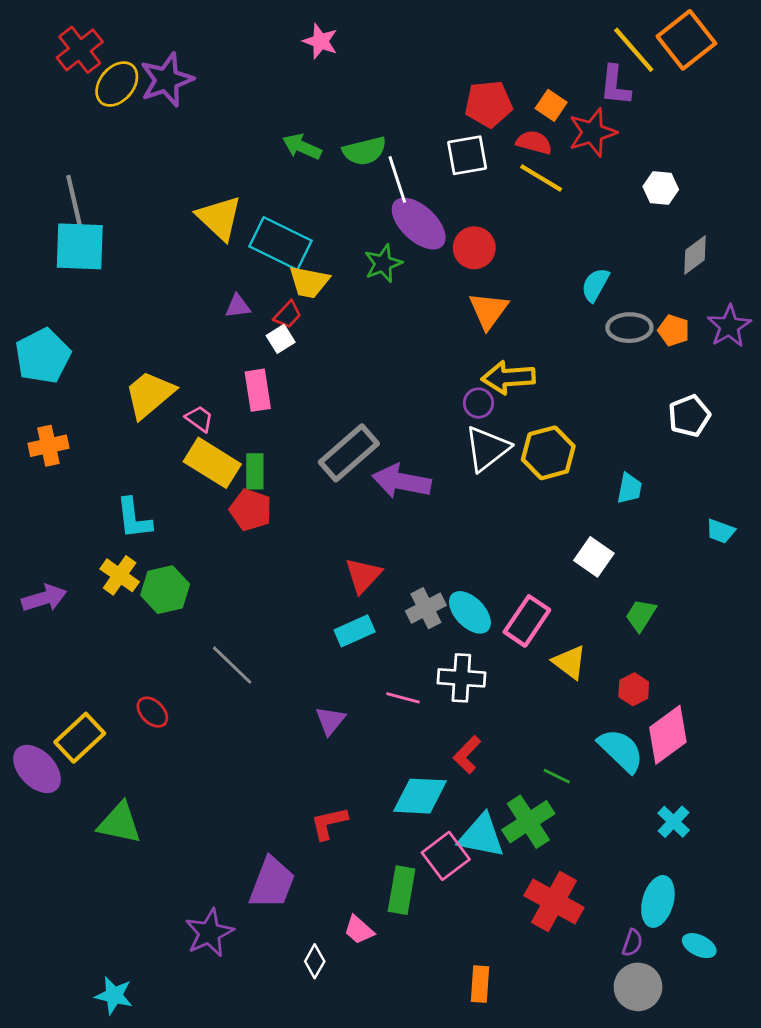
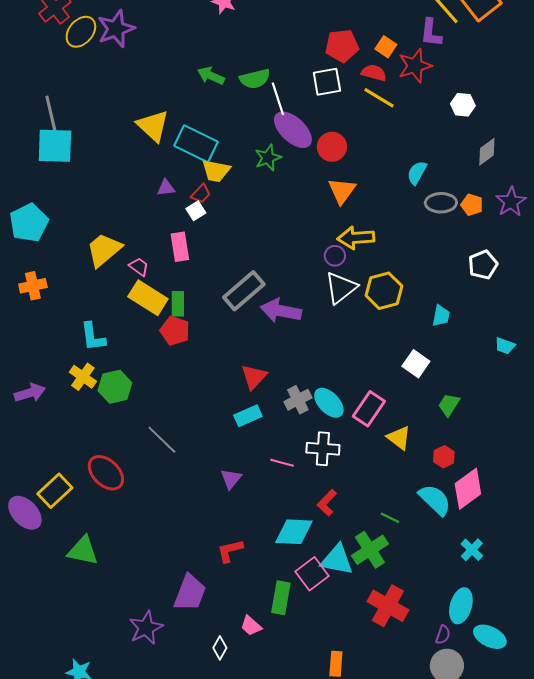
red ellipse: (152, 712) -> (106, 473), size x1.6
cyan ellipse: (699, 946) -> (490, 637), size x1.4

